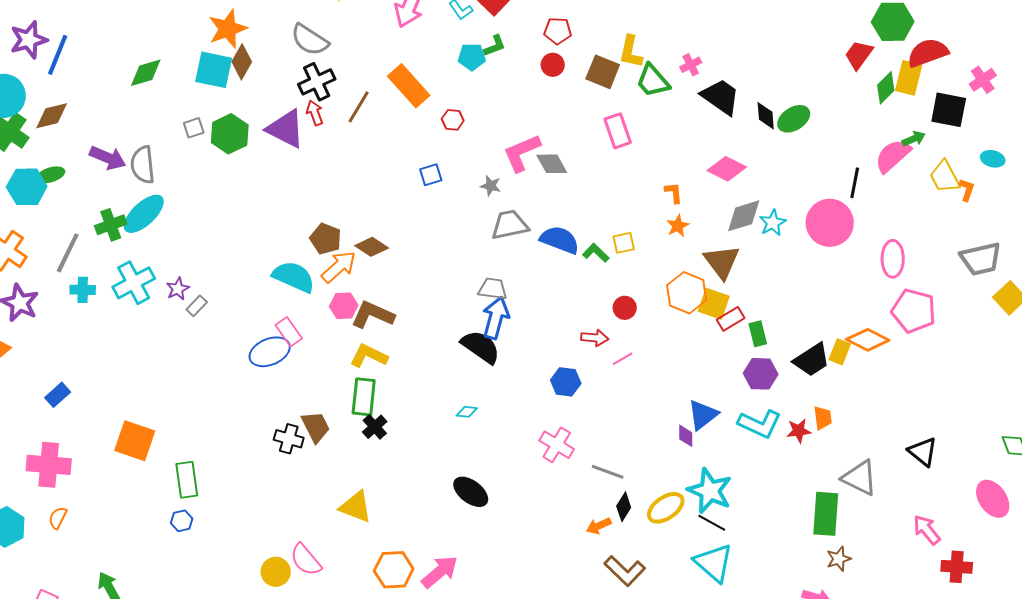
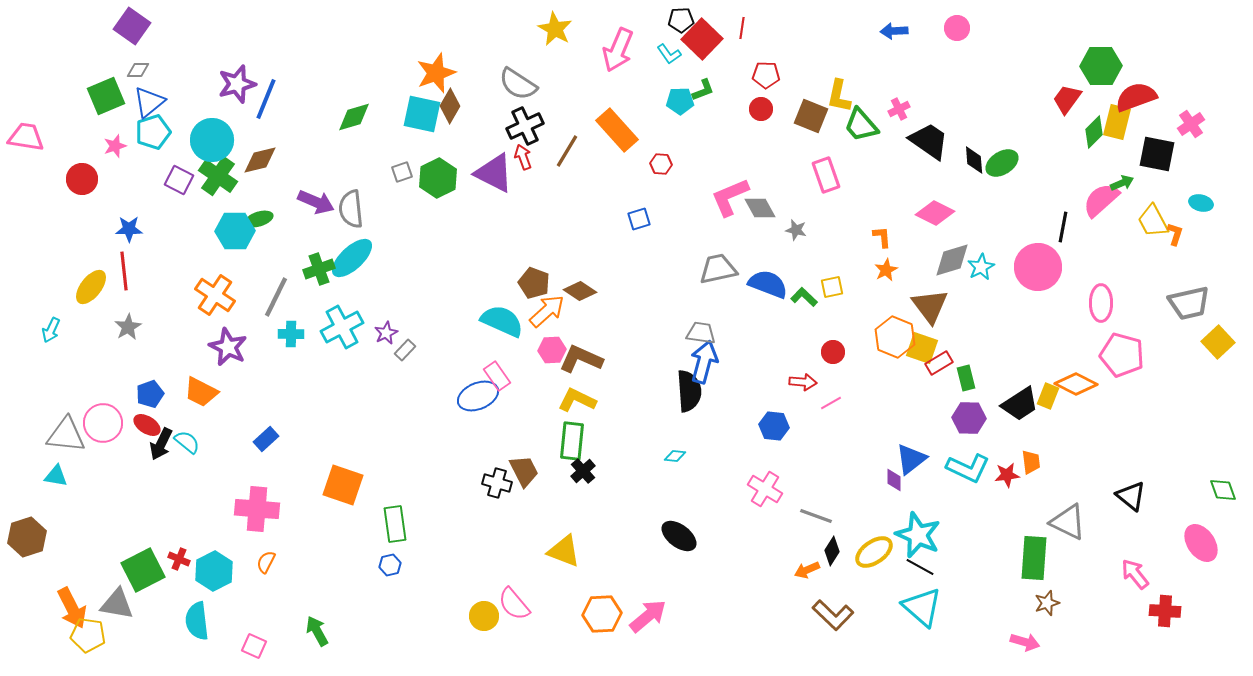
gray star: (491, 186) -> (796, 230), moved
black semicircle: (481, 347) -> (689, 391), turned 51

